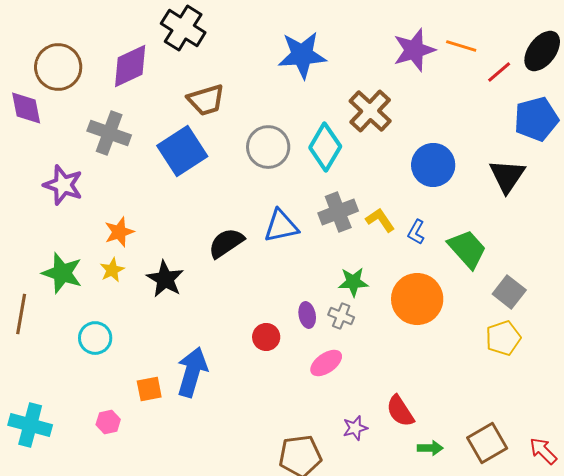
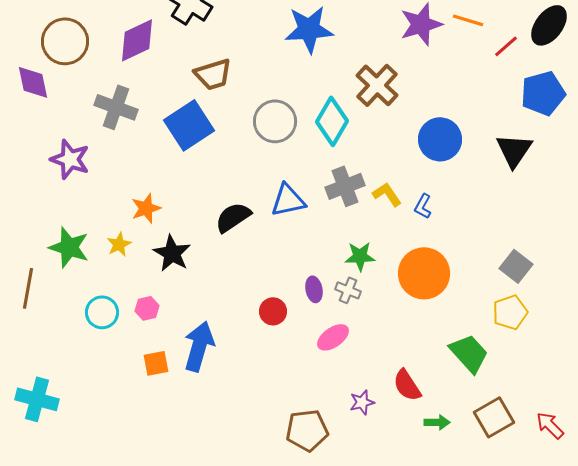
orange star: (119, 232) -> (146, 208), moved
green trapezoid: (467, 249) -> (469, 353), moved
pink hexagon: (108, 422) -> (147, 308), moved

